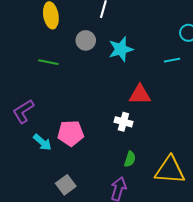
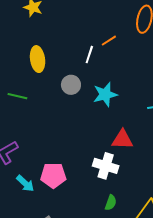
green line: (48, 62) -> (17, 96), moved
white cross: (123, 122) -> (106, 166), size x1.4

